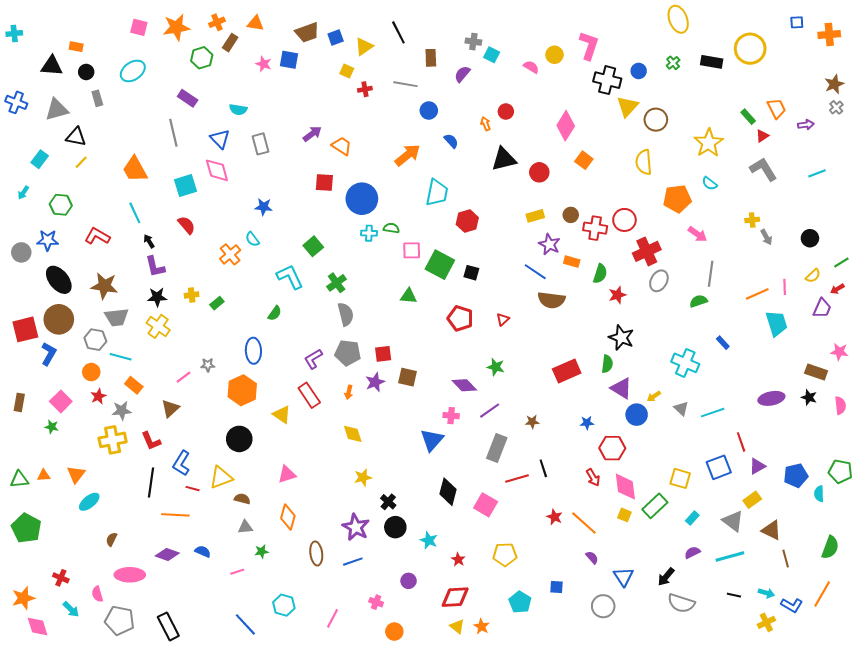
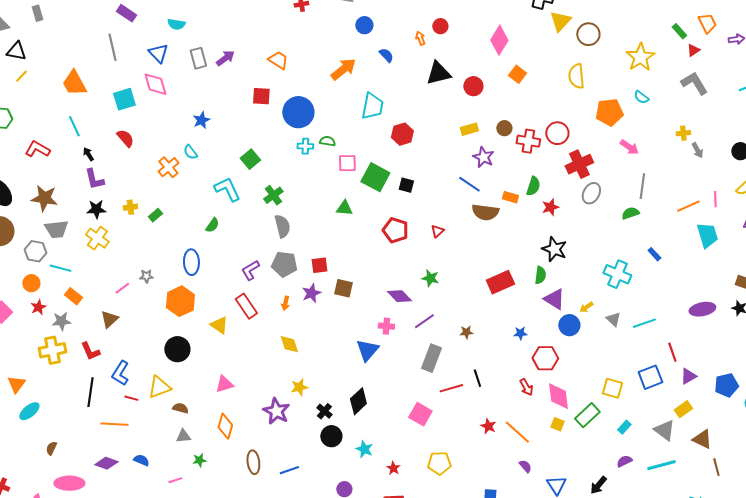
purple arrow: (312, 134) -> (225, 58), moved
blue star: (264, 207) -> (201, 120), turned -30
orange rectangle: (572, 262) -> (510, 197), moved
black diamond: (448, 492) -> (358, 401), moved, turned 32
purple star: (356, 527) -> (276, 411), moved

